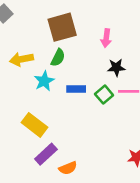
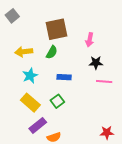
cyan star: (44, 81) -> (30, 76), moved
green square: (104, 95) -> (57, 101), moved

